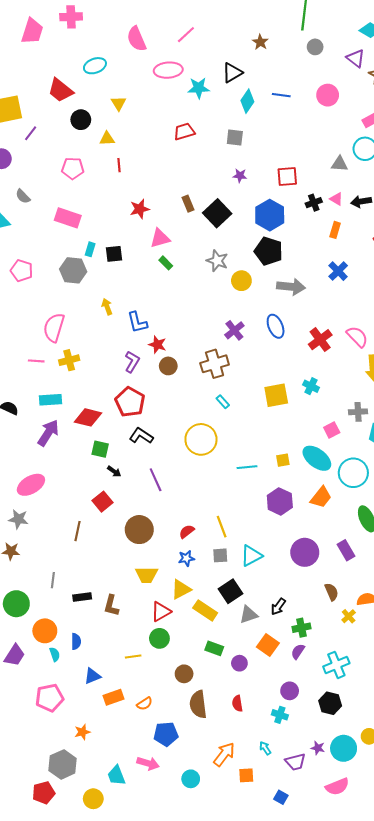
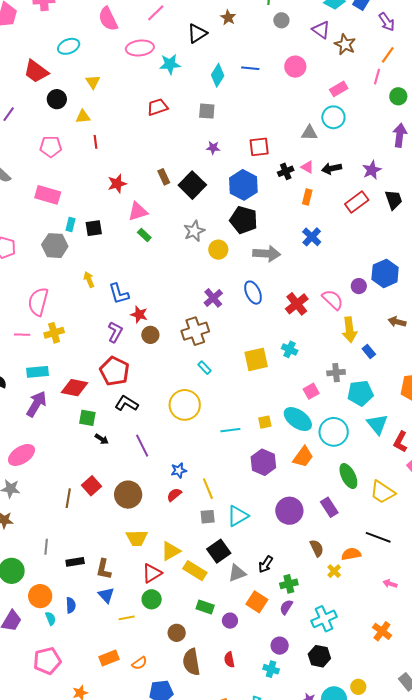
black triangle: (232, 73) -> (197, 33), moved
gray star: (217, 261) -> (194, 231), turned 30
red square: (102, 502) -> (91, 486), moved
blue star: (186, 558) -> (179, 470), moved
blue triangle: (92, 676) -> (106, 595), moved, turned -48

